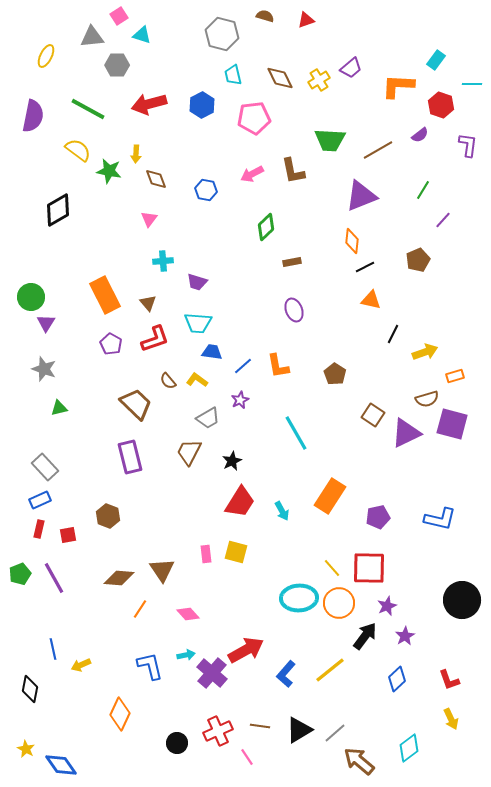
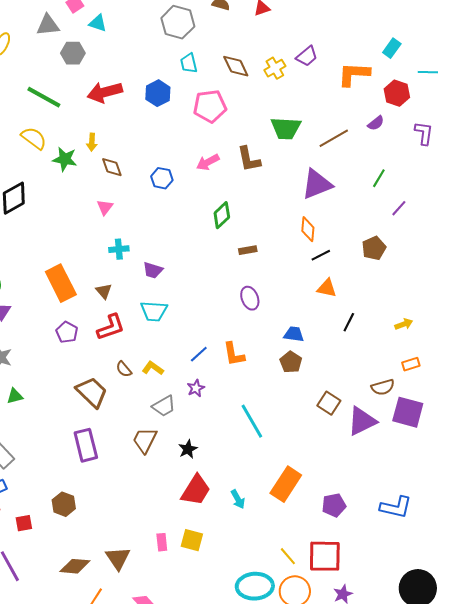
blue trapezoid: (212, 352) -> (294, 334), moved
yellow arrow: (425, 352) -> (404, 324), moved, size x0.7

